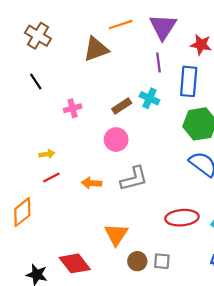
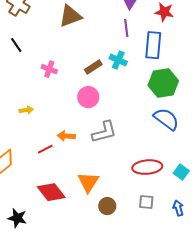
pink cross: (73, 108) -> (49, 69), turned 35
red line: (51, 177) -> (45, 149), moved
gray square: (162, 261) -> (146, 202), moved
red diamond: (75, 263) -> (51, 192), moved

